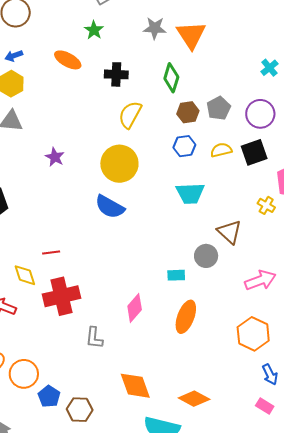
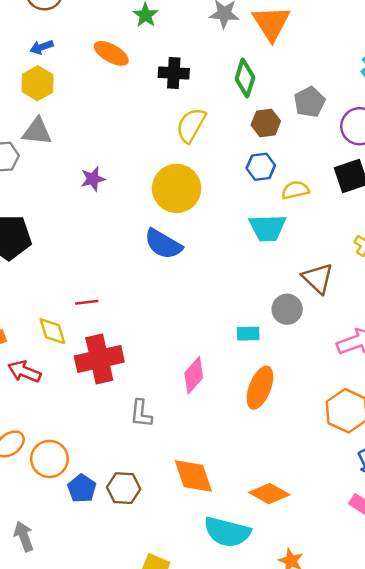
gray pentagon: (219, 108) -> (309, 102), moved
yellow semicircle: (221, 150) -> (295, 190), moved
purple star: (55, 157) -> (93, 179), turned 30
brown hexagon: (80, 410) -> (124, 488), moved

